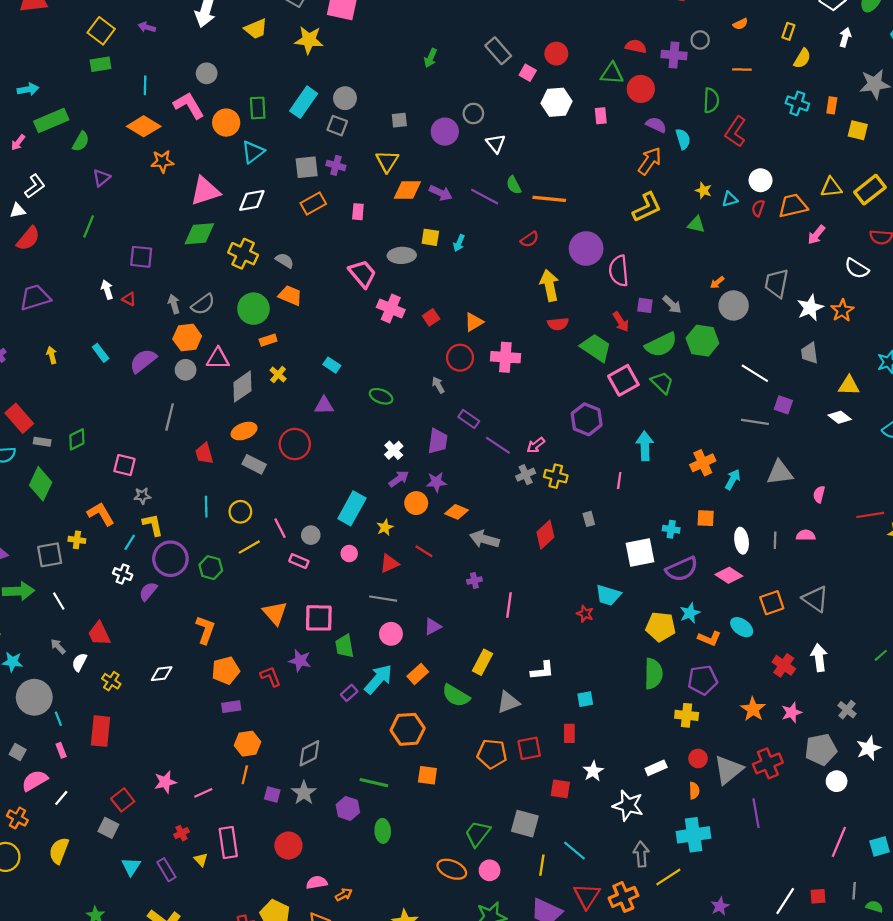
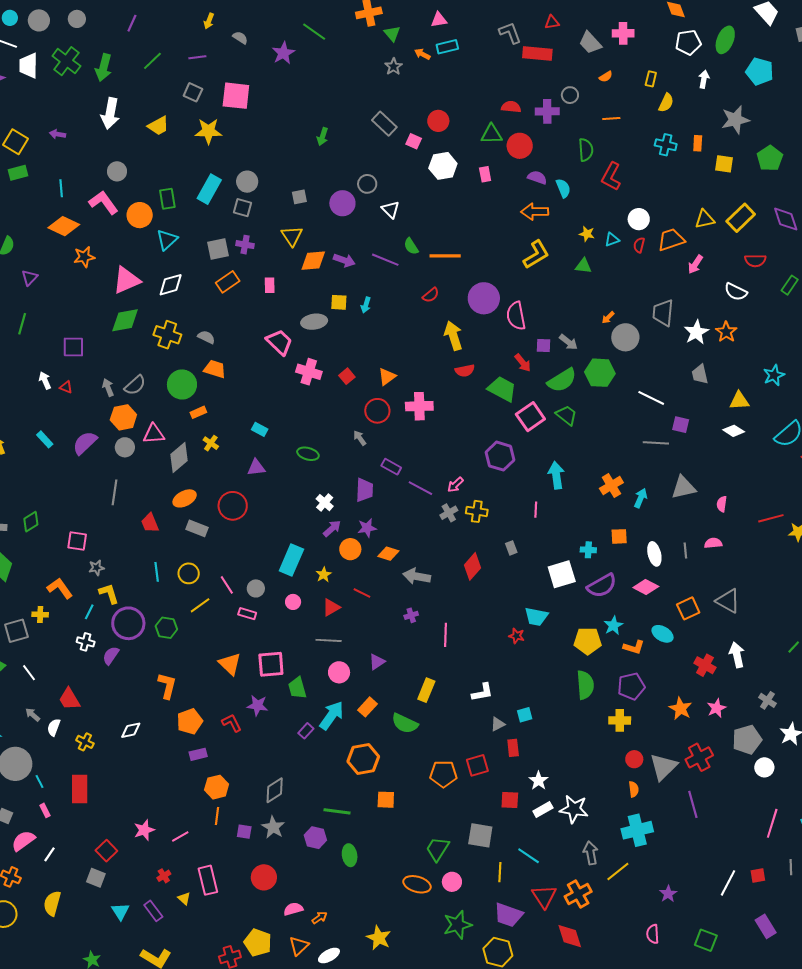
orange arrow: (650, 161) -> (535, 212), turned -120
gray triangle: (508, 702) -> (498, 724), moved, size x0.7
white rectangle: (656, 768) -> (543, 809), moved

